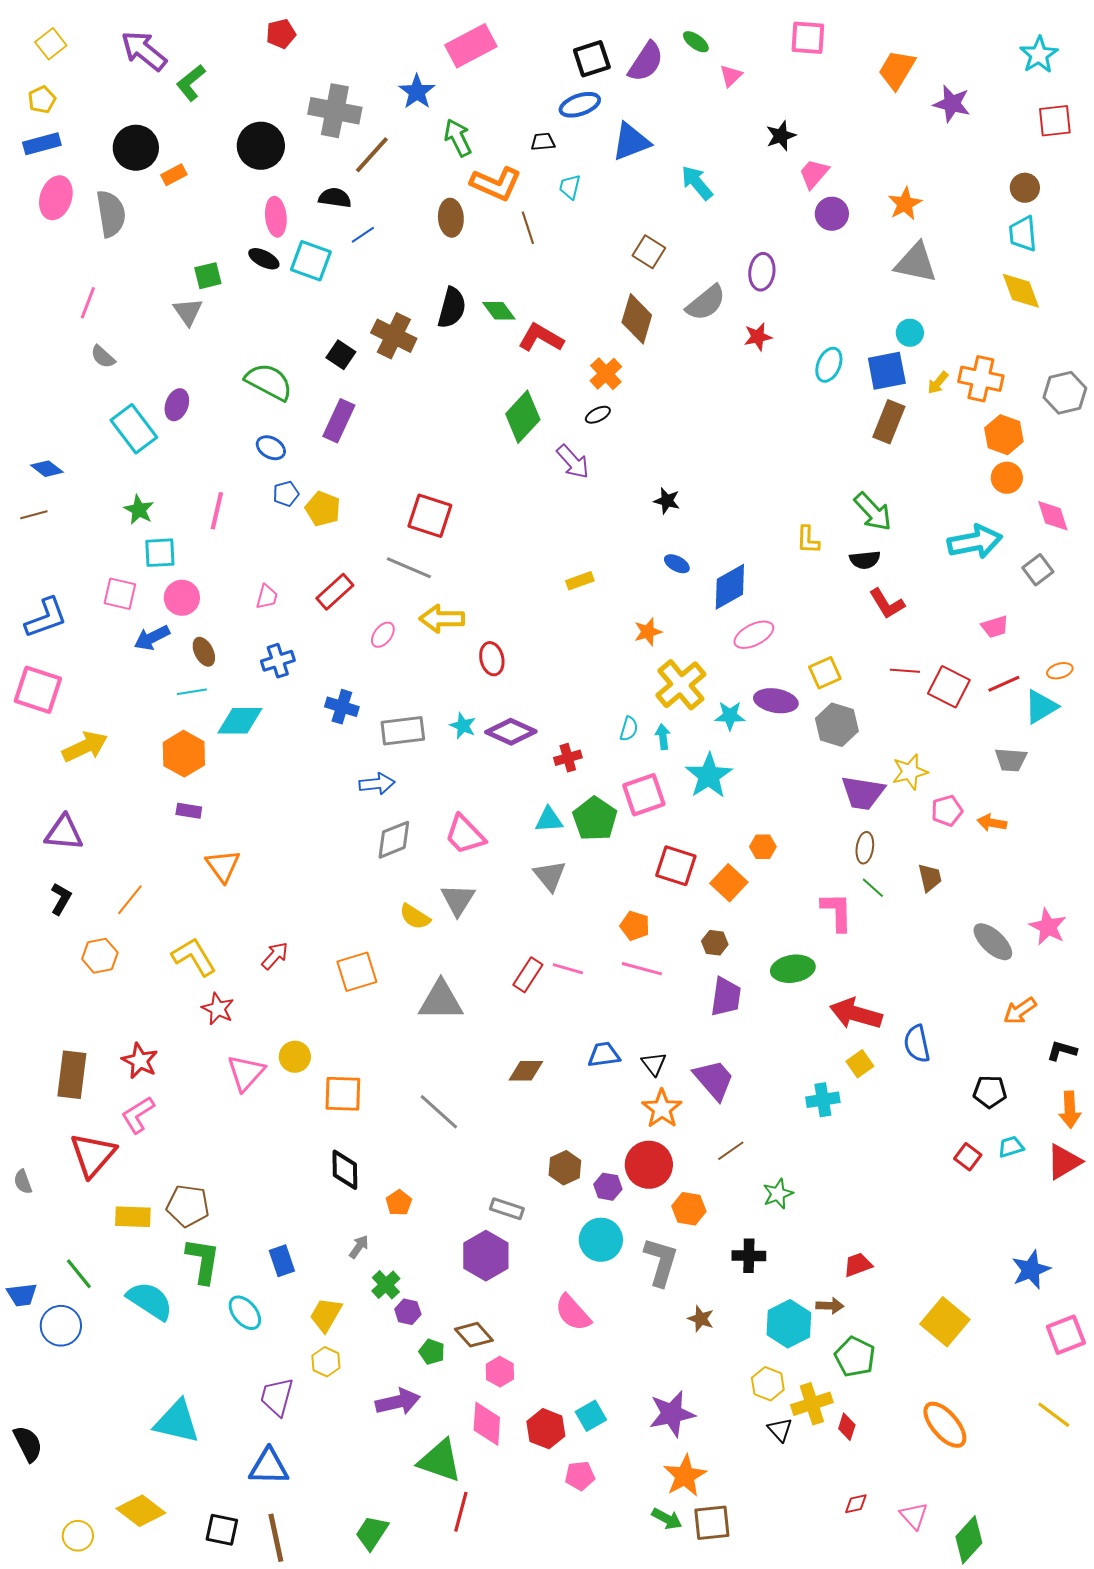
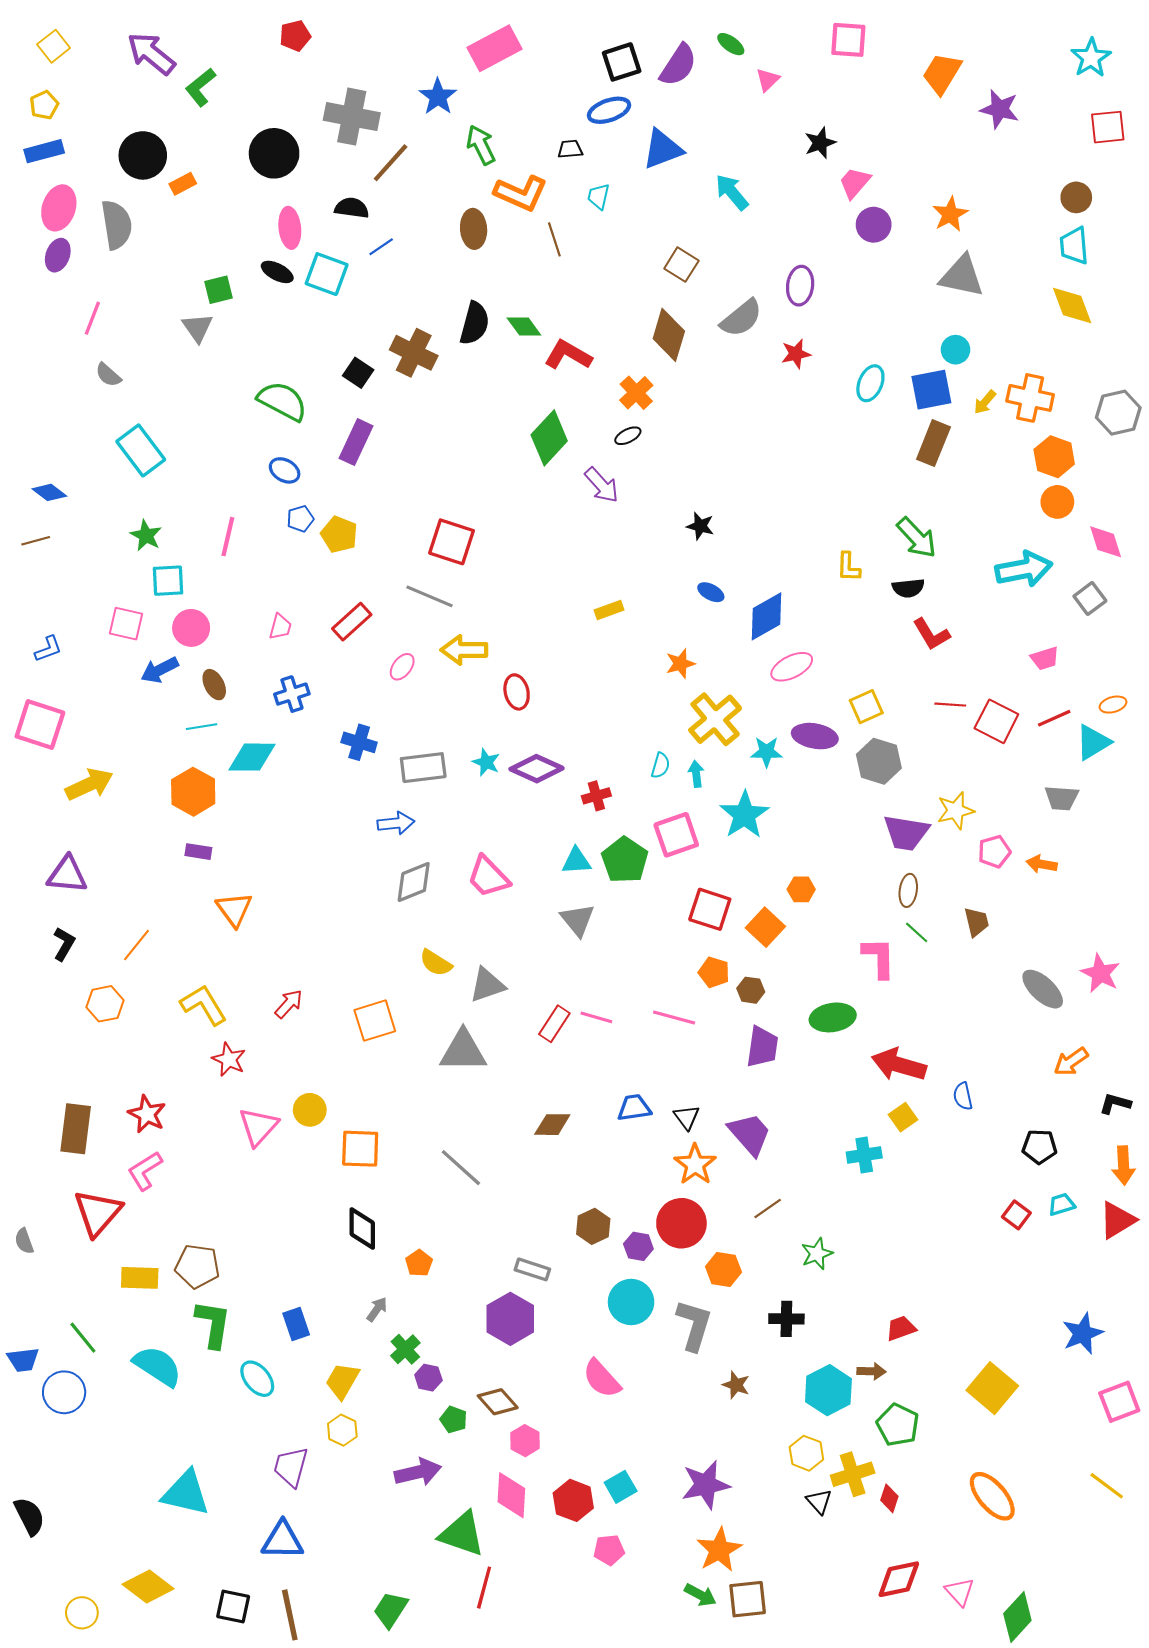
purple ellipse: (177, 405) -> (58, 255), moved
blue L-shape: (46, 618) -> (48, 649), size x0.6
gray triangle: (458, 900) -> (487, 985), moved, turned 39
orange pentagon: (635, 926) -> (714, 972), moved
blue semicircle: (917, 1044) -> (963, 1096), size x0.7
red diamond: (856, 1504) -> (899, 1579), size x1.8

